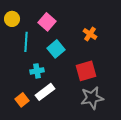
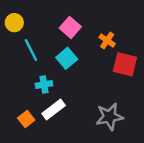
pink square: (47, 22) -> (70, 27), moved
cyan line: (26, 42) -> (31, 50), turned -30
red square: (86, 71) -> (125, 64), moved, turned 30

